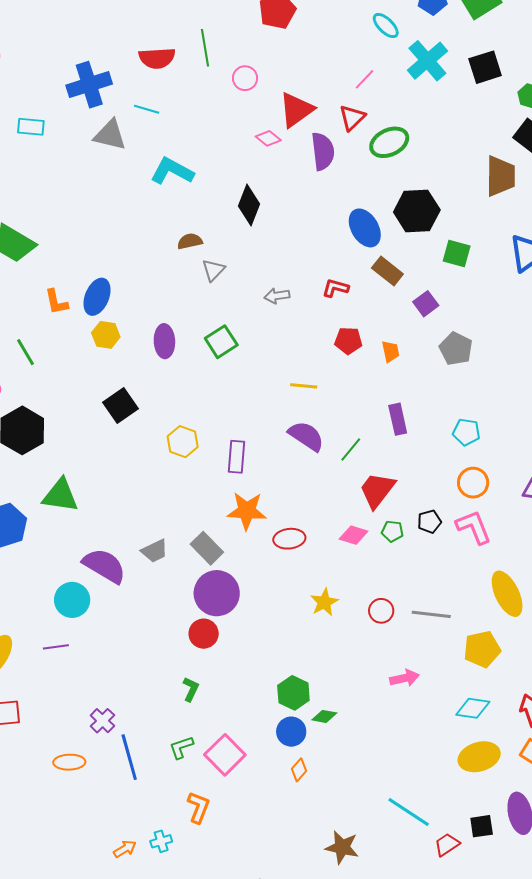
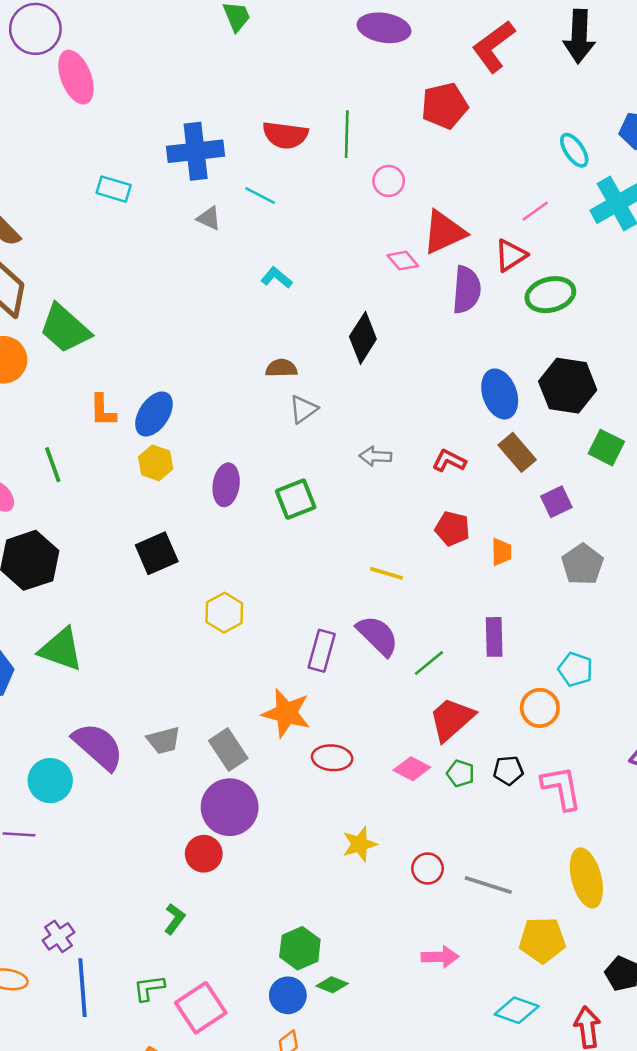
gray triangle: (110, 135) -> (209, 218), size x0.6
cyan L-shape: (172, 171) -> (277, 278), size x0.6
purple rectangle: (237, 457) -> (322, 651), moved
orange circle: (473, 483) -> (540, 708), moved

